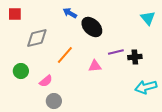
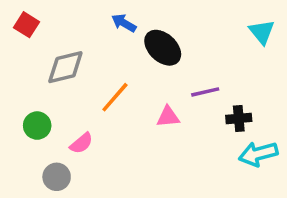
red square: (15, 14) -> (27, 25), turned 32
black cross: (135, 57) -> (239, 118), moved
gray circle: (54, 101) -> (57, 177), moved

